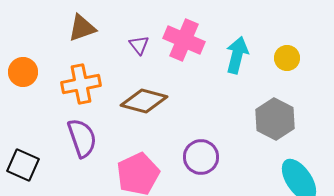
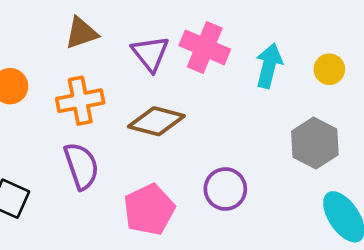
purple triangle: (139, 45) -> (150, 54), size x1.6

